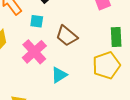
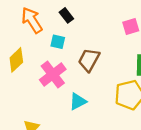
brown trapezoid: (67, 36) -> (89, 60), turned 75

